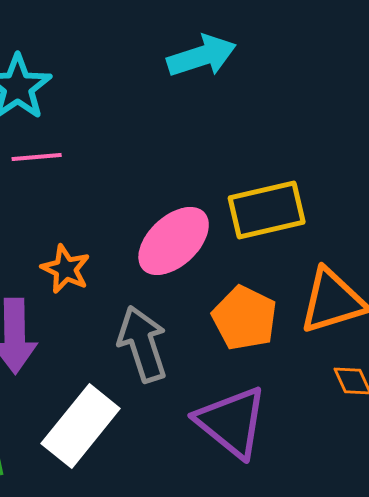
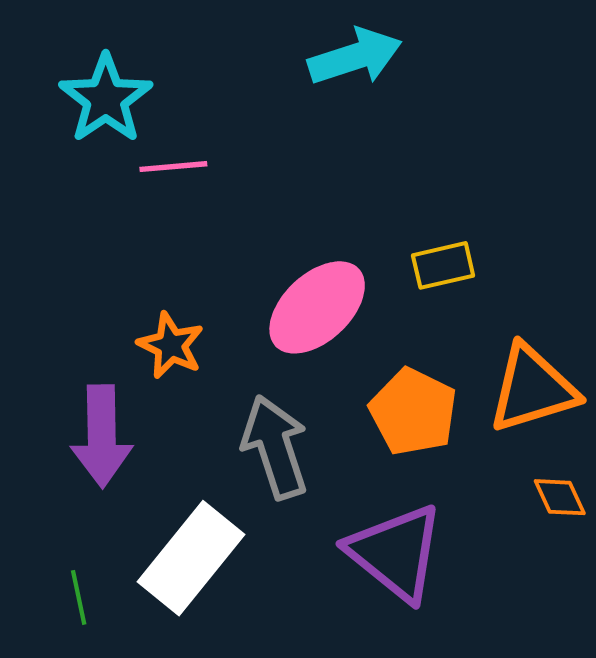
pink line: (37, 157) -> (173, 167), moved
yellow rectangle: (267, 210) -> (443, 265), size x0.6

